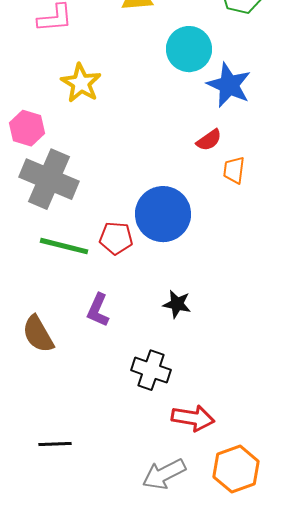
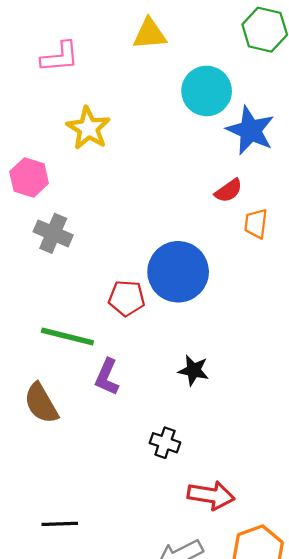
gray cross: (49, 179) -> (53, 233), size x0.6
green line: (64, 246) -> (67, 336), moved
black cross: (151, 370) -> (165, 443), size x0.7

